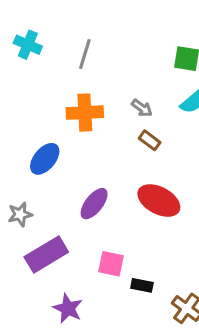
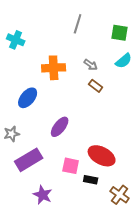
cyan cross: (28, 45) -> (16, 40), moved
gray line: (85, 54) -> (78, 24), moved
red ellipse: (159, 201) -> (102, 156), moved

